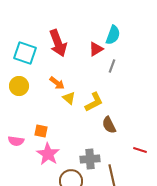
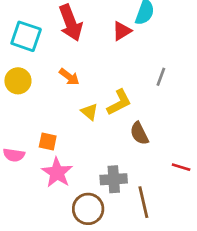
gray line: (112, 66) -> (161, 77), moved
yellow triangle: (69, 98) -> (89, 112), moved

